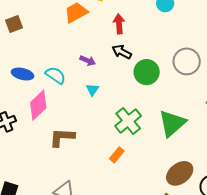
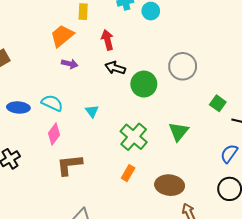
purple arrow: (88, 61) -> (70, 64), moved
pink diamond: (38, 105) -> (54, 134), moved, size x0.7
green triangle: (172, 123) -> (179, 132), size x0.7
brown ellipse: (180, 173) -> (170, 185), moved, turned 52

